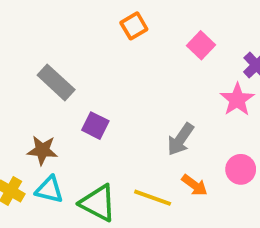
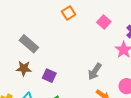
purple square: (95, 126) -> (49, 76), moved
brown star: (42, 150) -> (24, 68), moved

